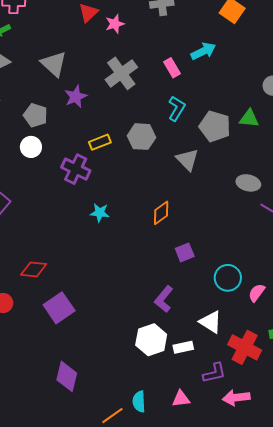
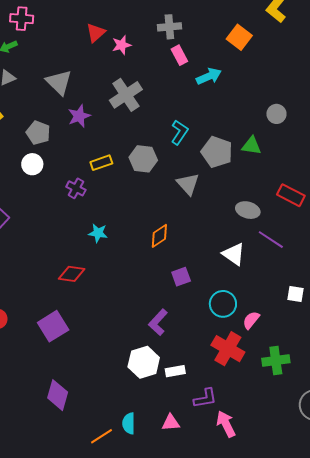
pink rectangle: (172, 68) -> (179, 55), moved
purple cross: (76, 169) -> (76, 188), size x0.7
red diamond: (34, 269) -> (72, 274), moved
white triangle: (211, 322) -> (234, 254), moved
red cross: (245, 347) -> (228, 349), moved
pink arrow: (236, 398) -> (226, 424), turned 68

